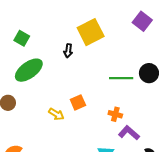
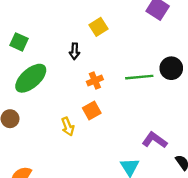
yellow square: (91, 32) -> (99, 27), size x0.6
yellow arrow: (56, 114) -> (68, 127), turned 42
orange cross: (115, 114) -> (95, 80), moved, turned -32

